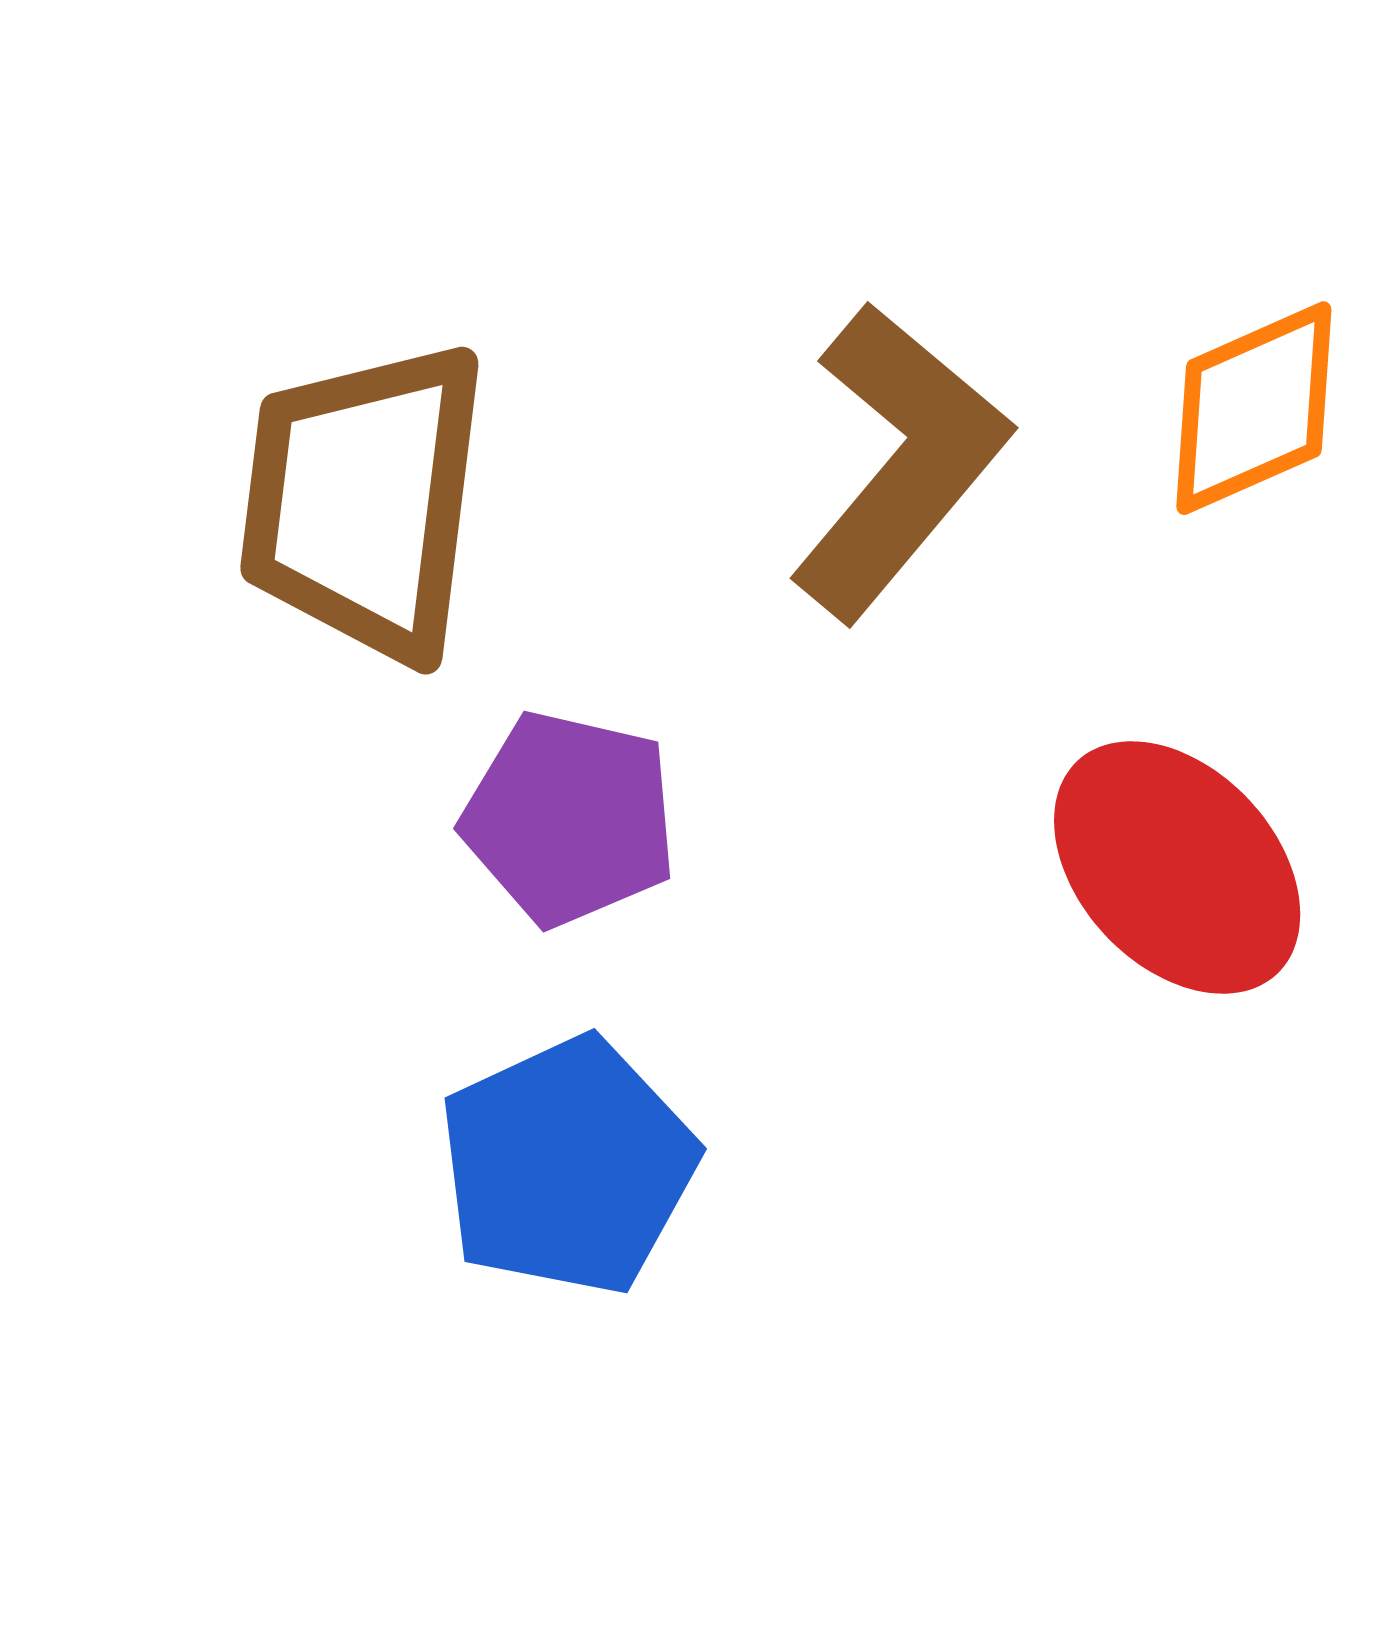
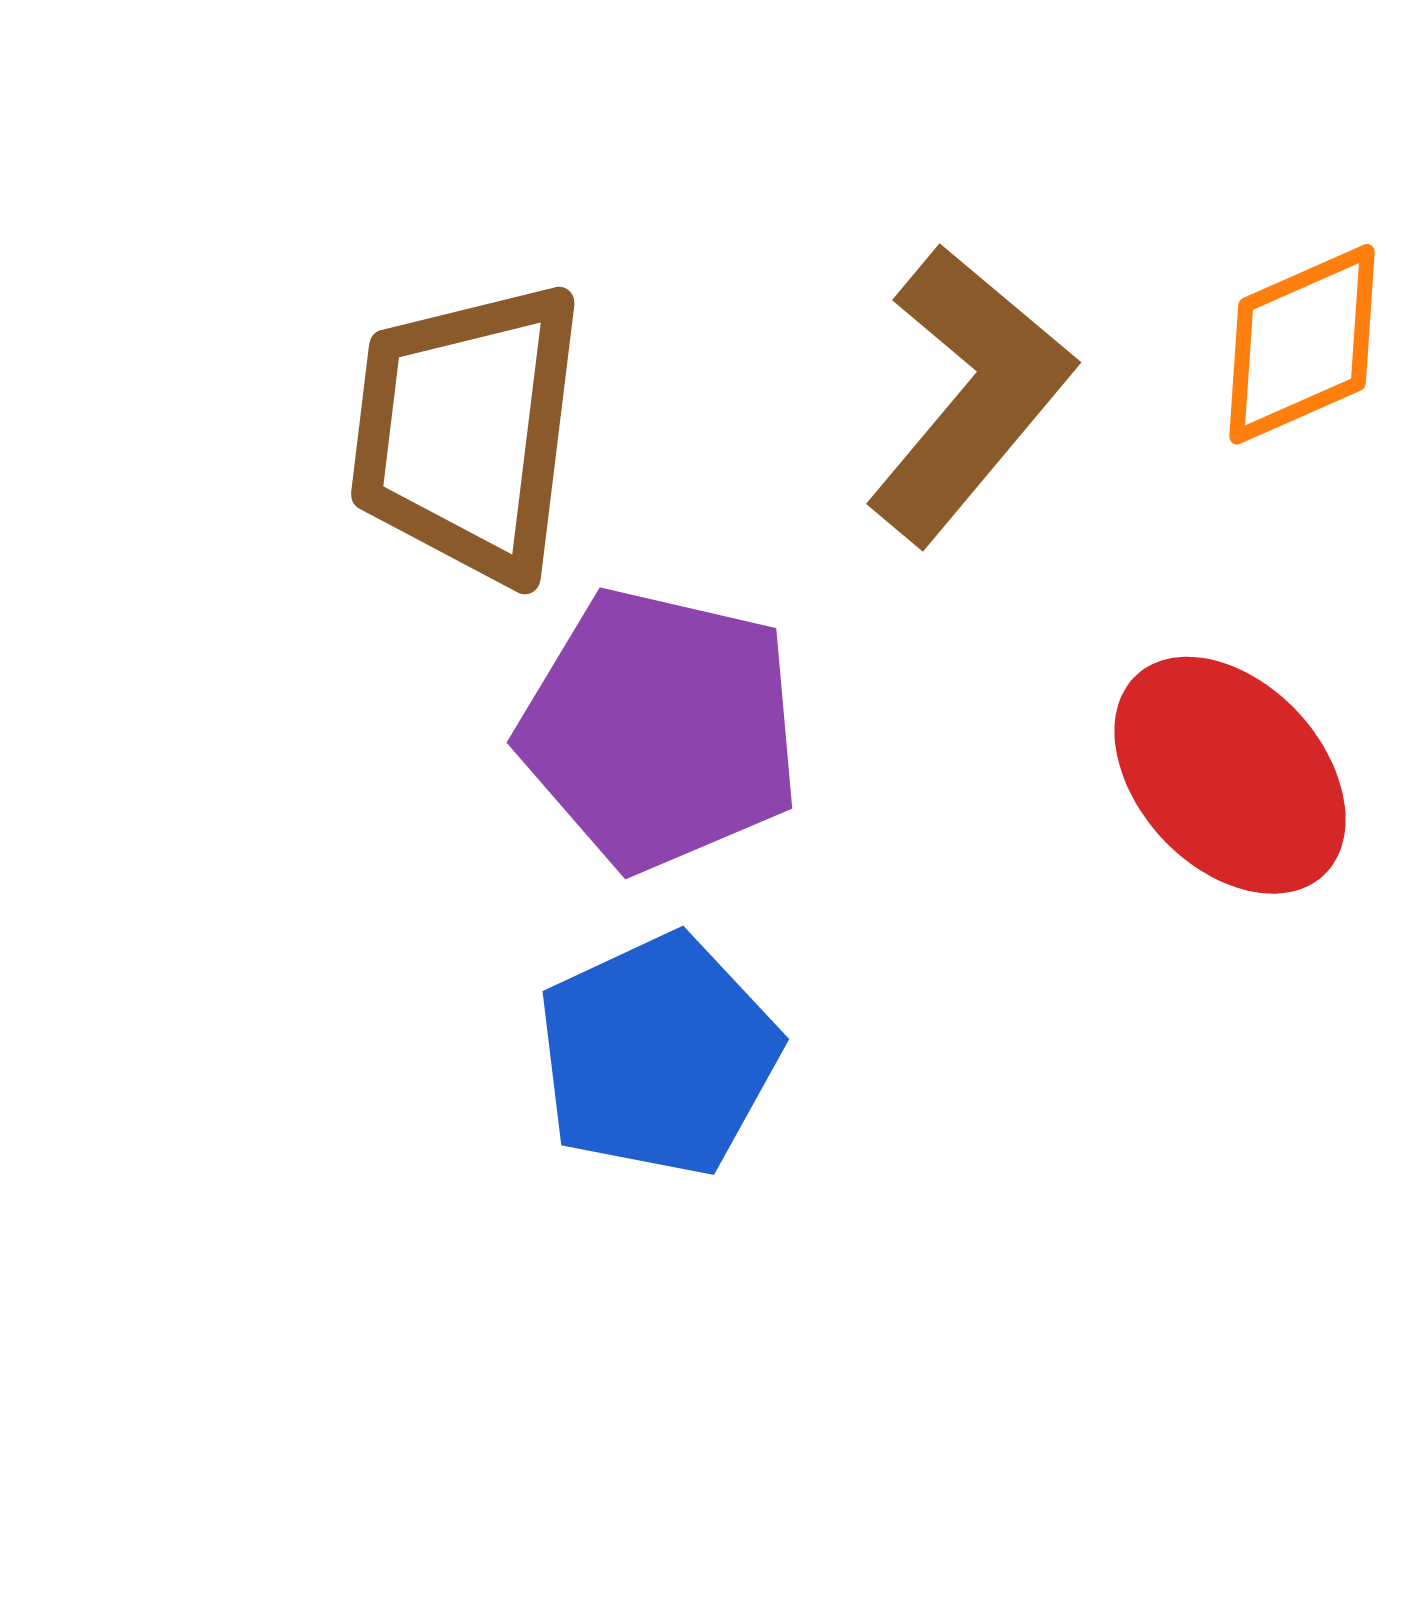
purple pentagon: (570, 818) -> (660, 729), size x1.4

